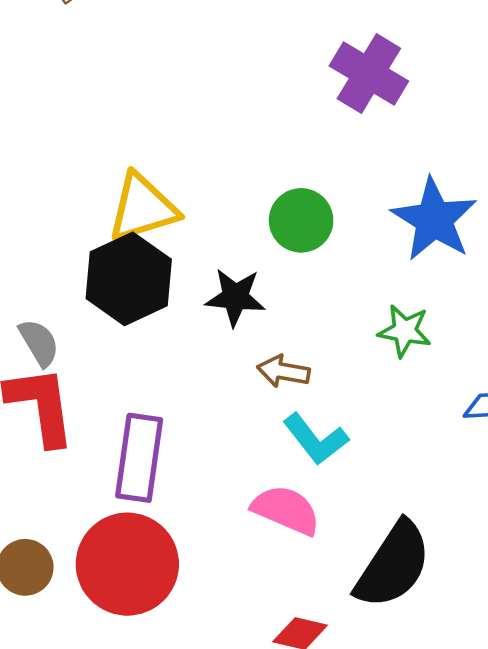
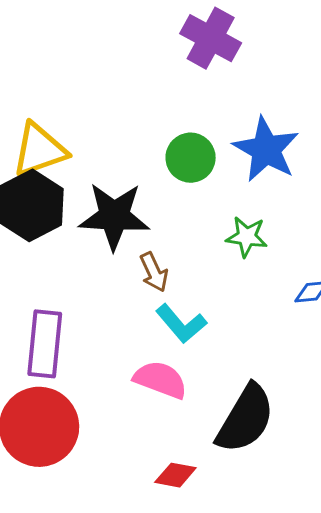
green circle: (301, 220) -> (191, 158), moved
black star: (235, 297) -> (114, 216), size x1.5
brown arrow: (283, 371) -> (154, 272), turned -123

